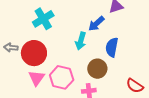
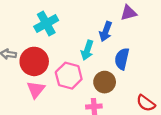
blue arrow: (96, 24) -> (106, 31), turned -30
pink hexagon: (62, 77) -> (69, 76), moved

